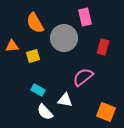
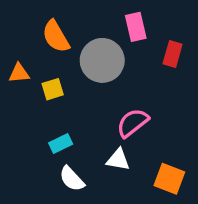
red rectangle: (103, 47) -> (173, 54), moved
cyan rectangle: (38, 90) -> (61, 144), turned -56
white triangle: (65, 100) -> (118, 160), moved

